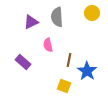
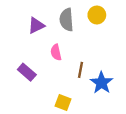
yellow circle: (92, 13) -> (97, 15), moved
yellow square: (64, 86) -> (63, 103), moved

